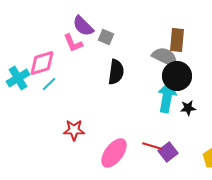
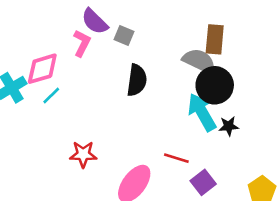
pink L-shape: (73, 43) -> (82, 43), turned -130
cyan arrow: (167, 97) -> (202, 112), turned -40
red line: (152, 146) -> (176, 158), moved

